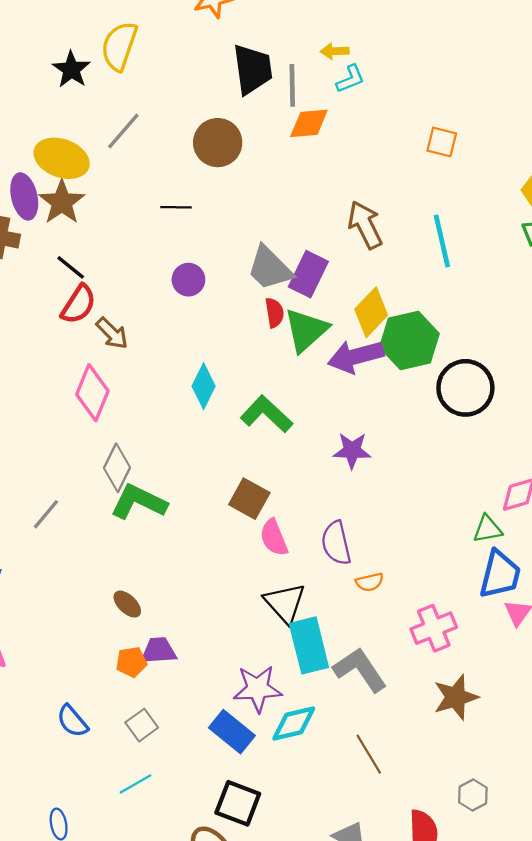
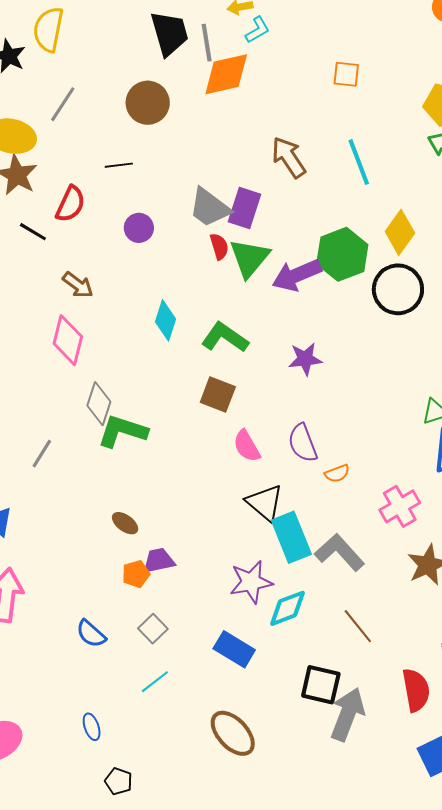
orange diamond: (309, 123) -> (226, 74), size x1.4
red semicircle: (79, 304) -> (70, 204), moved
yellow diamond: (371, 312) -> (400, 232), moved
brown square: (249, 499) -> (218, 395), moved
blue rectangle: (232, 732) -> (234, 649), moved
black square: (238, 803) -> (321, 685), moved

